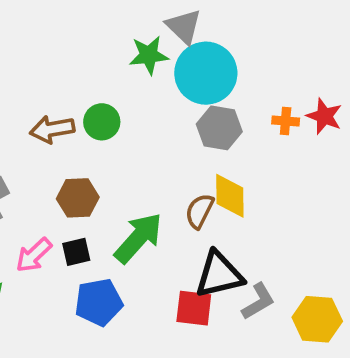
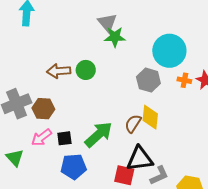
gray triangle: (184, 26) -> (107, 23), moved
cyan circle: (206, 73) -> (169, 51), moved
brown hexagon: (78, 198) -> (43, 109), moved

